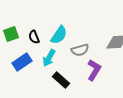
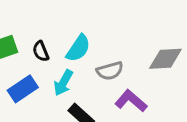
purple L-shape: (94, 70) -> (131, 101), turned -80

